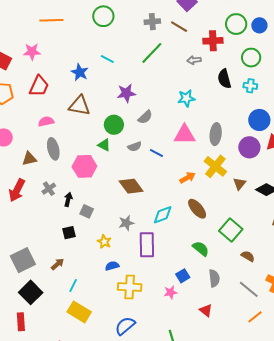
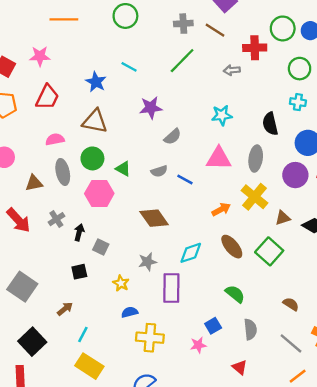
black semicircle: (224, 79) -> (270, 124), moved
green circle: (114, 125) -> (92, 158), moved
brown triangle: (240, 184) -> (283, 218), turned 32
red arrow: (17, 190) -> (18, 220), turned -70
green square: (231, 230) -> (269, 251), moved
gray square: (23, 260) -> (22, 287), moved, turned -30

